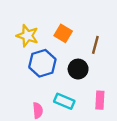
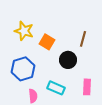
orange square: (63, 33) -> (47, 42), moved
blue hexagon: (42, 63) -> (23, 69), moved

